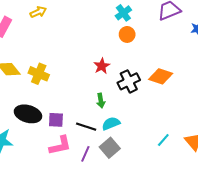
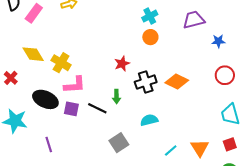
cyan semicircle: (111, 123) -> (149, 120), moved
black line: (86, 127) -> (97, 108), moved
cyan line: (163, 140) -> (171, 150), moved
pink L-shape: (60, 146) -> (75, 85), moved
purple line: (85, 154) -> (49, 144), moved, turned -49

